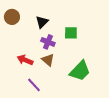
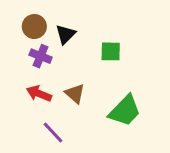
brown circle: (12, 17) -> (34, 27), moved
purple cross: (48, 42) -> (41, 56), moved

